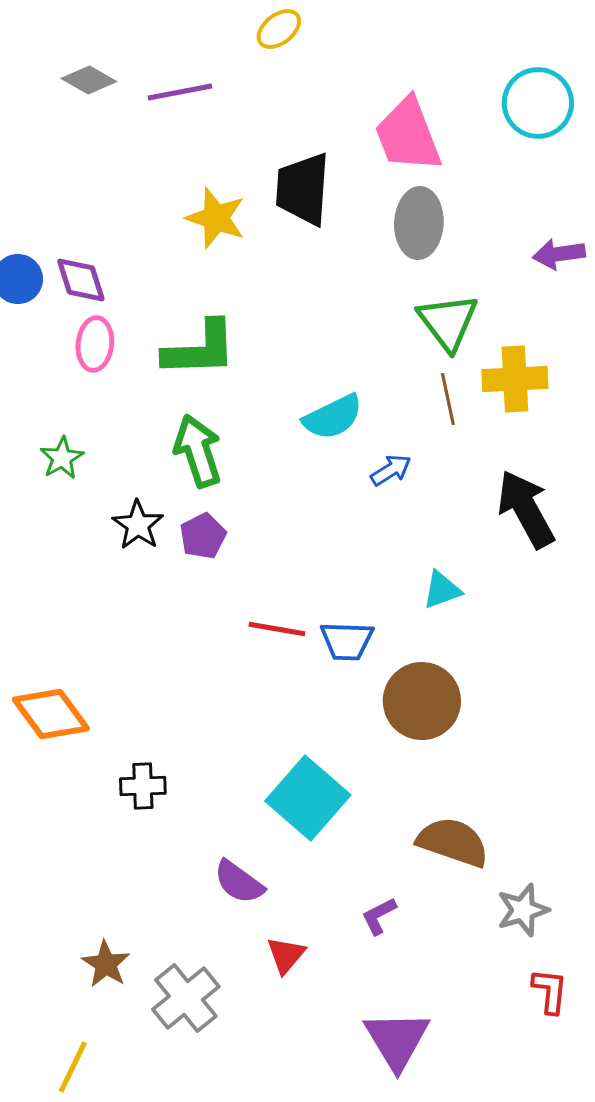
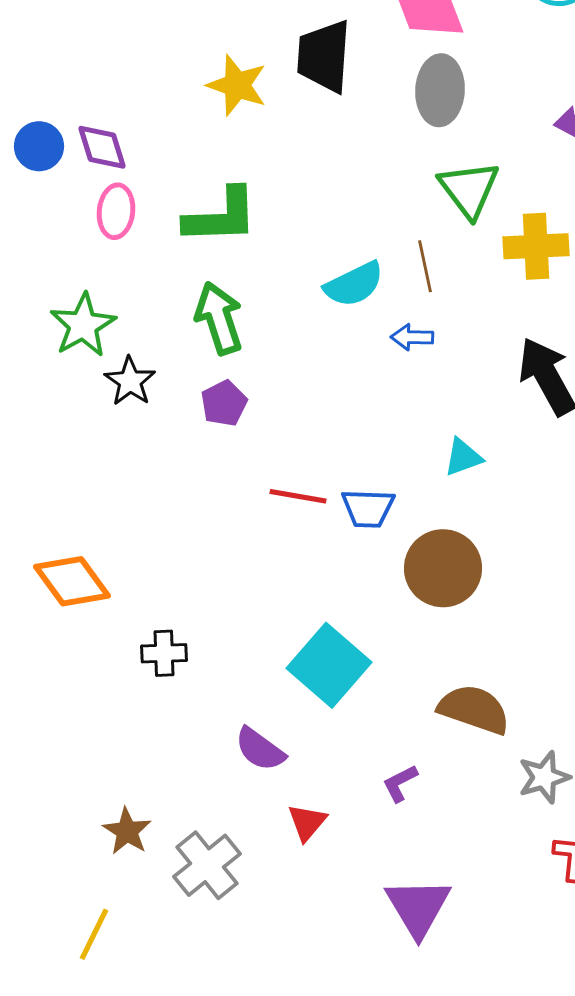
brown line: (448, 399) -> (425, 266), moved
green star: (62, 458) -> (83, 325), size x1.5
blue arrow: (391, 470) -> (412, 337), turned -147
black star: (138, 525) -> (130, 381), moved

